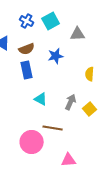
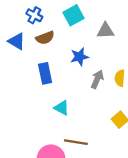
blue cross: (27, 21) -> (34, 15), moved
brown semicircle: (27, 49) -> (45, 38), moved
gray arrow: (71, 102) -> (97, 79), moved

